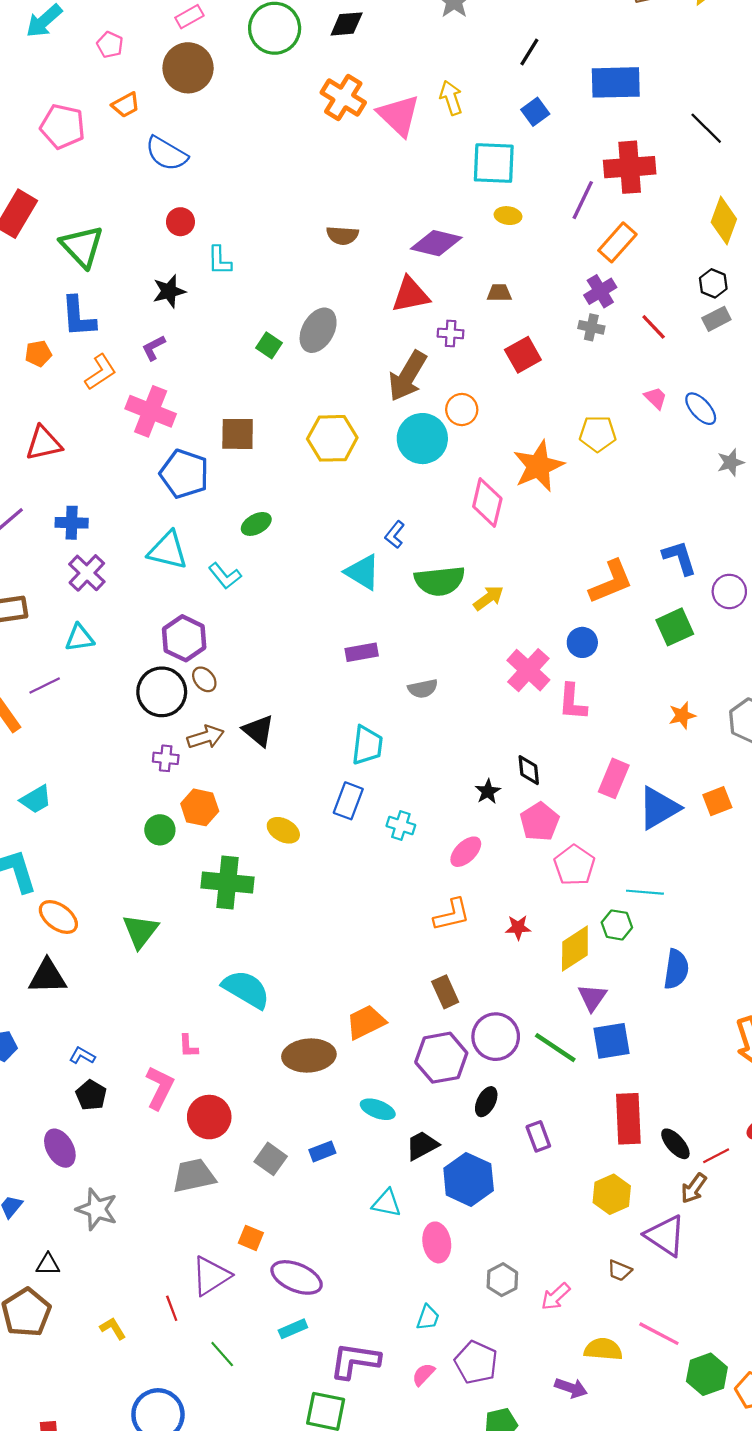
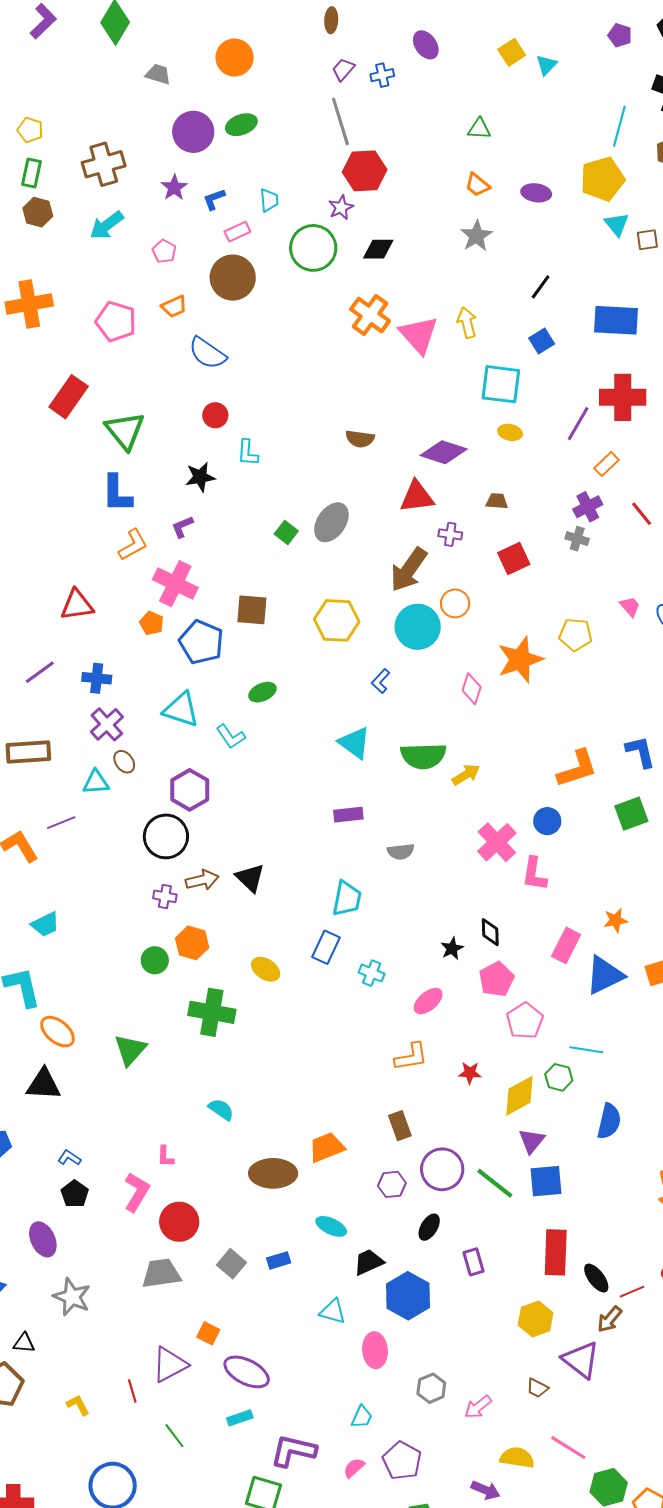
orange rectangle: (617, 242) -> (606, 464), size x0.7
red line: (654, 327) -> (642, 514), moved
orange pentagon: (38, 354) -> (152, 623), moved, turned 30
pink diamond: (487, 502) -> (472, 689), size x0.7
blue L-shape: (395, 535) -> (381, 681), moved
brown ellipse: (204, 679) -> (124, 762), moved
orange star: (682, 715) -> (616, 920), moved
cyan semicircle: (246, 989) -> (221, 1109), size x0.6
purple hexagon: (441, 1058) -> (392, 1184), size x0.6

